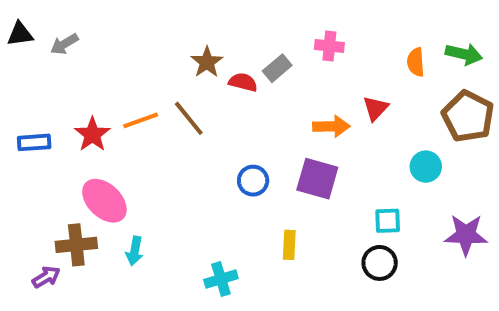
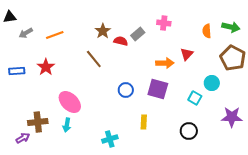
gray arrow: (64, 44) -> (26, 33), moved
orange line: (141, 120) -> (55, 35), moved
pink ellipse: (104, 201) -> (70, 102), moved
cyan square: (388, 221) -> (195, 98), moved, turned 32

